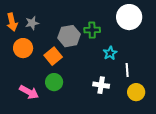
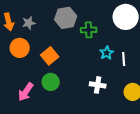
gray hexagon: (69, 36) -> (66, 18), moved
white line: (127, 70) -> (124, 59), moved
pink arrow: (29, 92) -> (26, 92), turned 96

